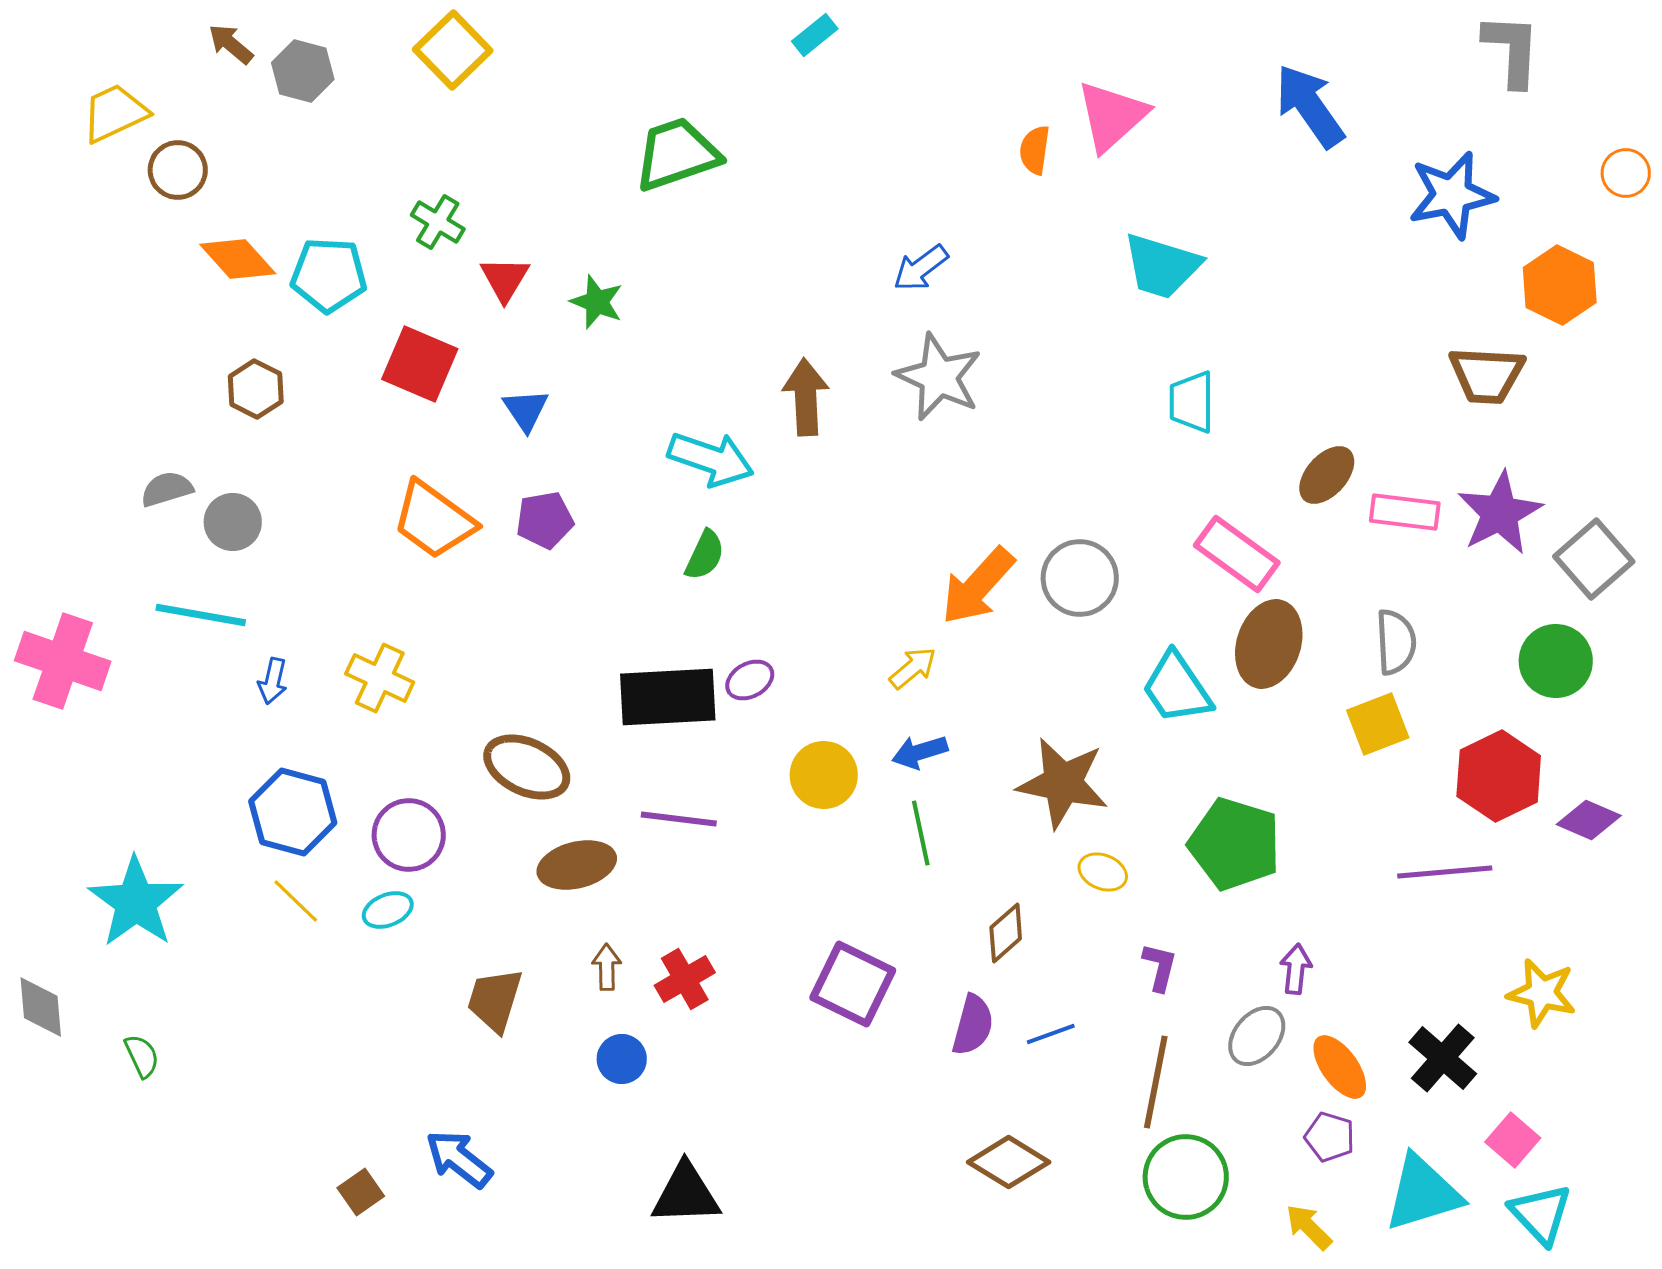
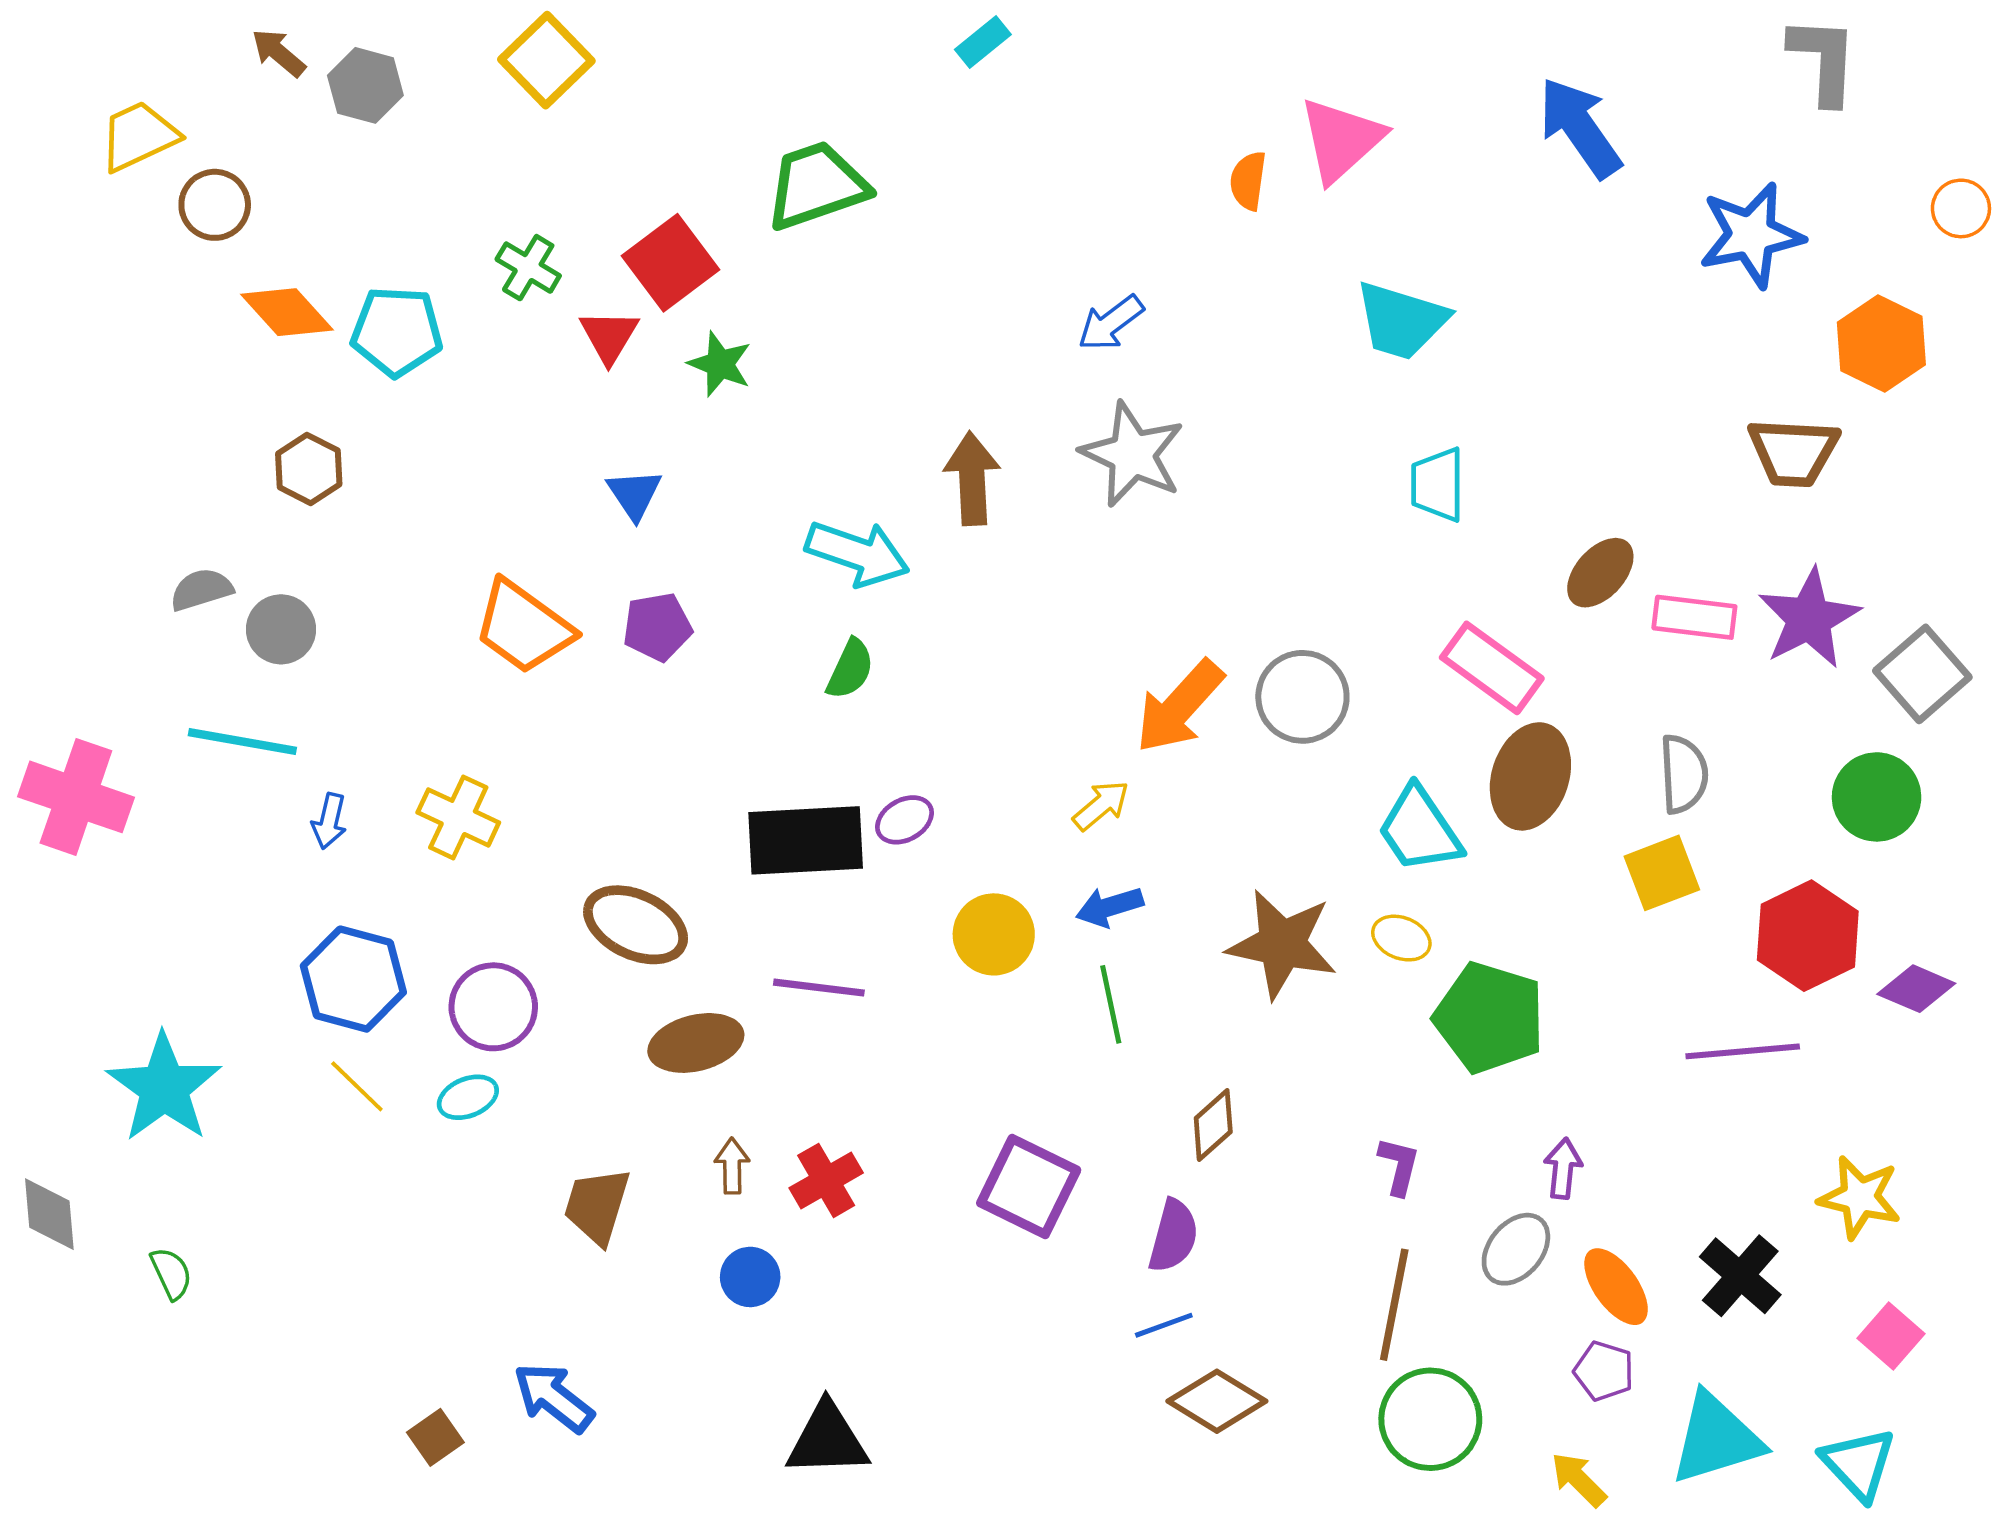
red square: (420, 364) -> (671, 263), moved, turned 30
yellow ellipse: (1103, 872) -> (1401, 938), moved
blue line: (1051, 1034) -> (1164, 1325), moved
pink square: (1513, 1140) -> (1891, 1336), moved

